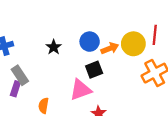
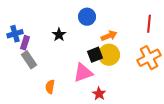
blue circle: (90, 42) -> (87, 17), moved
yellow circle: (133, 44) -> (109, 55), moved
purple rectangle: (15, 89) -> (25, 43), moved

